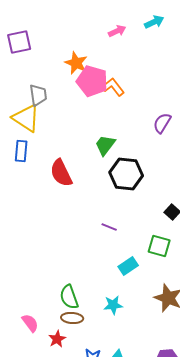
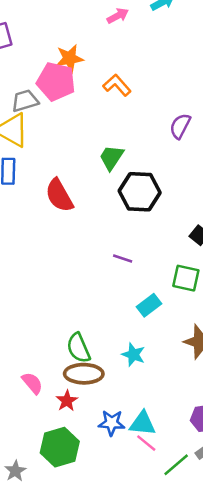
orange star: (76, 63) -> (69, 58), turned -30
pink pentagon: (92, 81) -> (56, 82), moved
gray trapezoid: (38, 95) -> (25, 101), turned -95
cyan star: (113, 305) -> (133, 355), turned 30
brown ellipse: (72, 318) -> (84, 374), size x1.4

